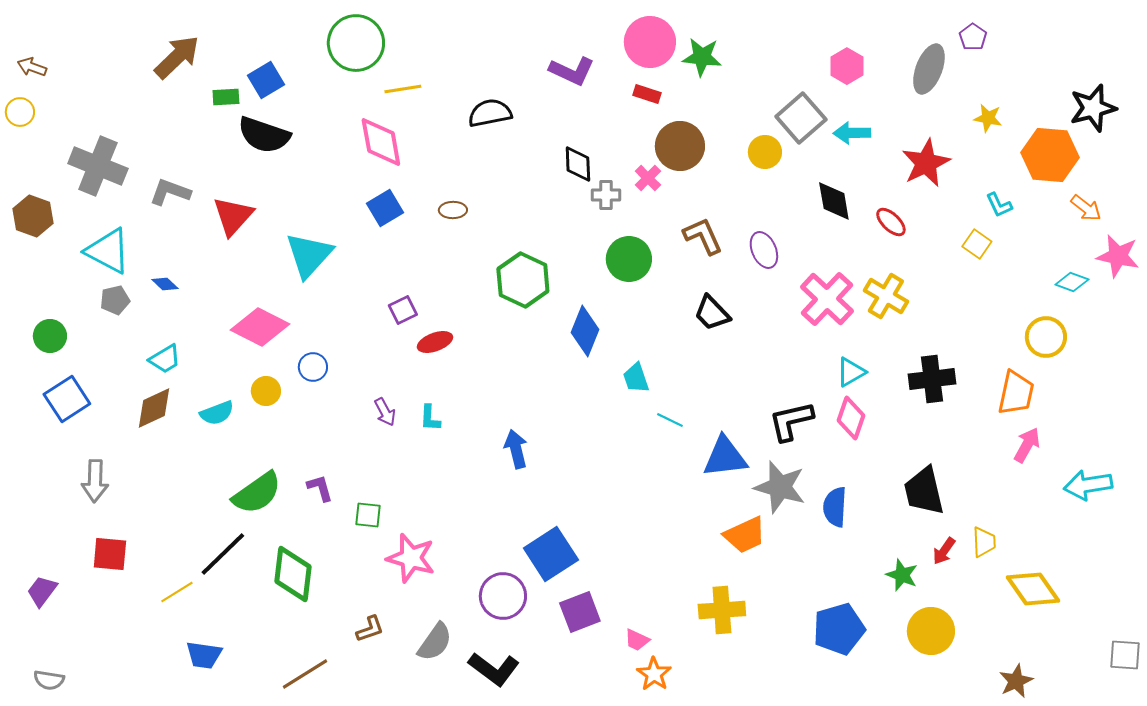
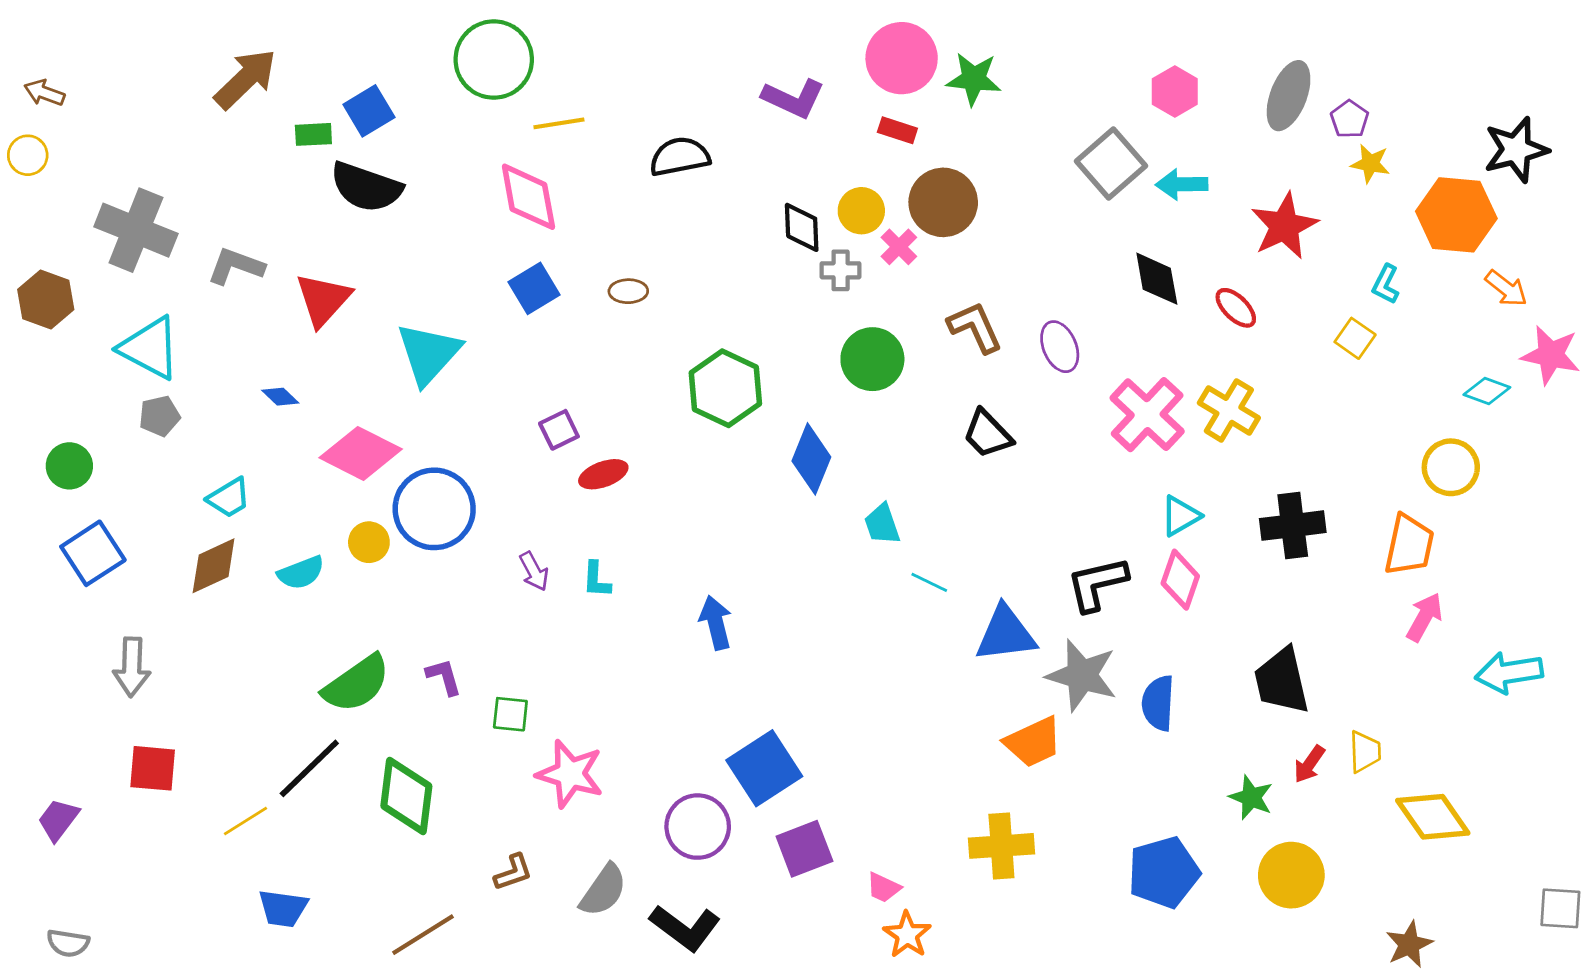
purple pentagon: (973, 37) -> (1350, 119), moved
yellow circle: (765, 152) -> (861, 211), moved
cyan L-shape: (999, 205) -> (1386, 284), turned 52
blue diamond: (165, 284) -> (280, 397), moved
blue circle: (313, 367) -> (434, 509), size x2.0

